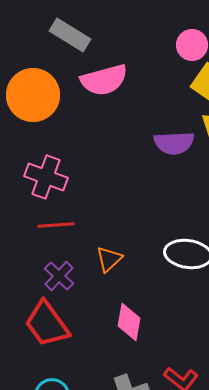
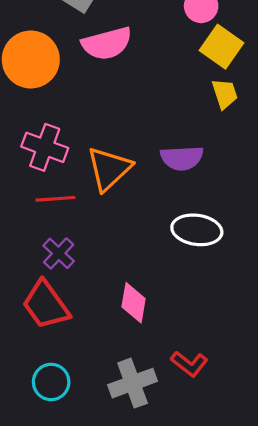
purple semicircle: (174, 143) -> (182, 158), moved
orange triangle: (109, 259) -> (109, 169), moved, size x1.6

